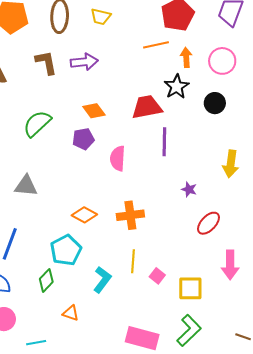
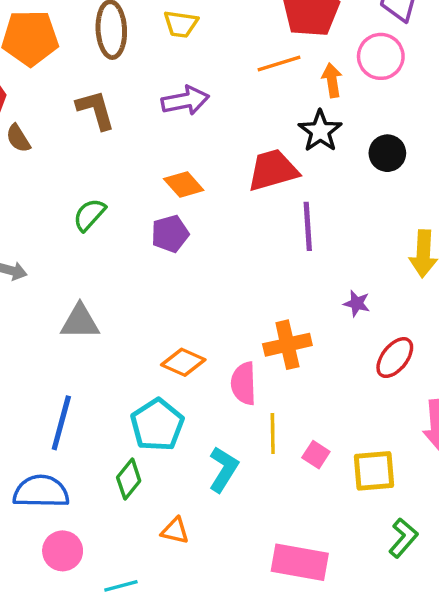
pink circle: (222, 61) -> (381, 56), moved
purple arrow: (84, 62) -> (185, 101), moved
green semicircle: (37, 124) -> (89, 215), size x0.7
pink semicircle: (118, 158) -> (244, 383), moved
orange cross: (130, 215) -> (287, 345), moved
green L-shape: (189, 330) -> (403, 538), moved, size x0.7

